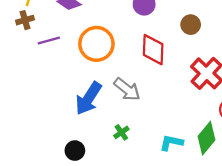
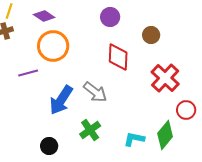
purple line: (49, 40) -> (28, 73), moved
orange circle: (96, 44) -> (53, 46), moved
green cross: (121, 132) -> (90, 130), size x1.5

